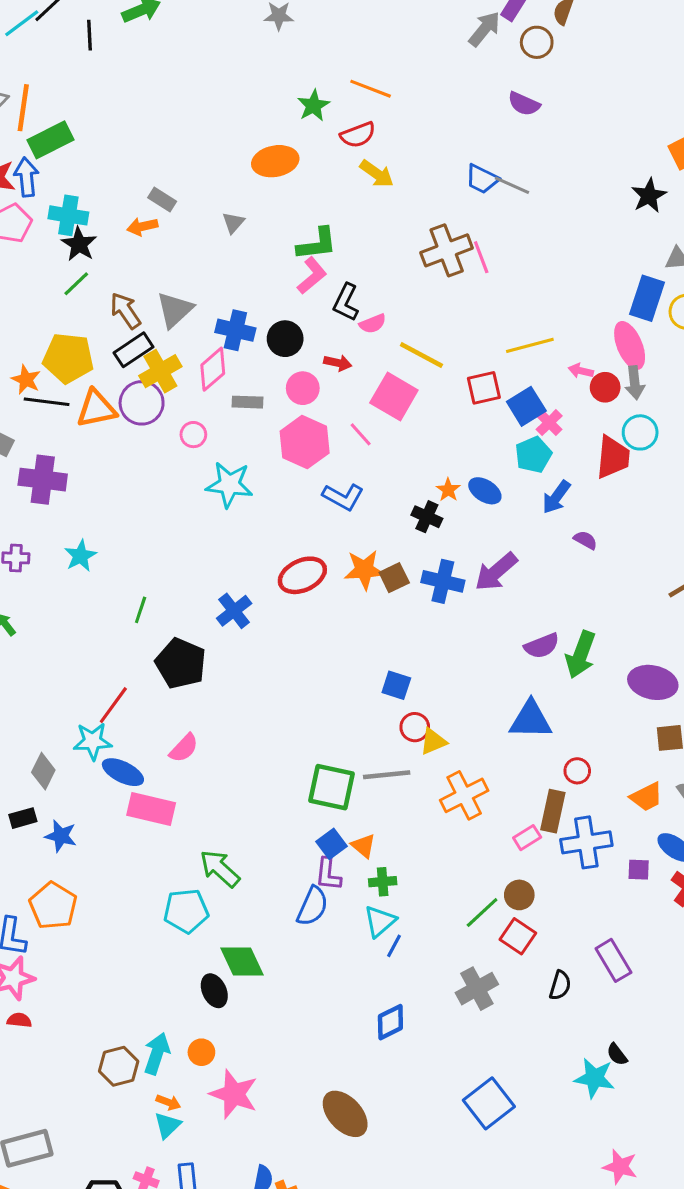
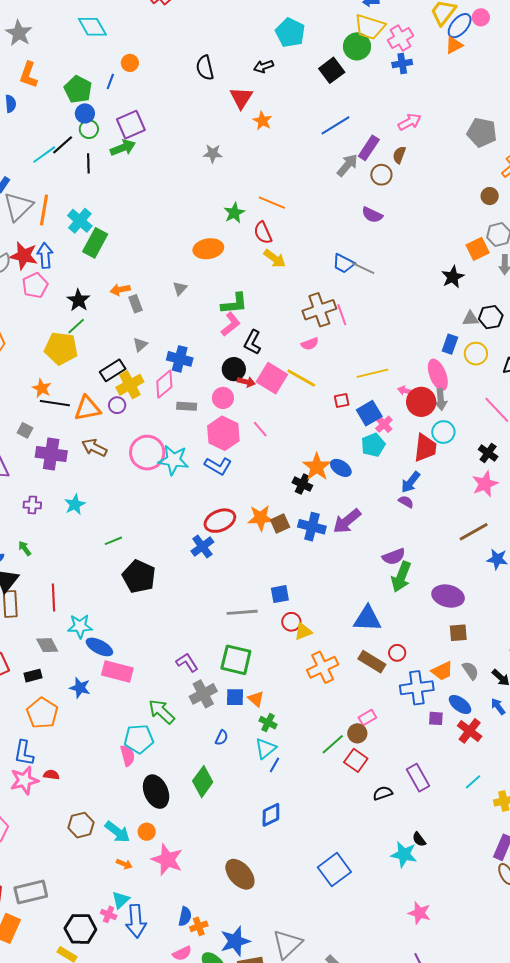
red semicircle: (358, 135) -> (263, 233), turned 85
green rectangle: (50, 140) -> (95, 243), moved, turned -36
gray rectangle: (162, 200) -> (136, 304), moved, turned 36
cyan cross: (68, 215) -> (80, 221), moved, turned 30
blue rectangle: (647, 298) -> (450, 344), size x0.7
gray triangle: (175, 310) -> (140, 345), size x0.6
brown arrow: (126, 311) -> (94, 448), moved, turned -30
pink semicircle: (373, 324) -> (310, 344), moved
black circle: (285, 339) -> (234, 369), moved
yellow pentagon: (68, 358) -> (61, 348), moved
red circle: (605, 387) -> (421, 402), size x1.5
red square: (484, 388) -> (342, 400), size x0.7
pink square: (394, 397) -> (272, 378), moved
purple circle: (142, 403) -> (117, 405), size x0.6
pink circle: (193, 435) -> (147, 453), moved, size x2.0
orange star: (448, 490) -> (317, 467), size x1.8
blue L-shape: (343, 497) -> (218, 466), moved
blue arrow: (556, 497) -> (411, 482), moved
green line: (141, 610) -> (113, 541), turned 48
blue cross: (234, 611) -> (202, 547), moved
purple semicircle: (542, 646) -> (394, 557), moved
blue square: (396, 685) -> (280, 594), turned -30
red line: (113, 705) -> (53, 598), moved, turned -40
pink semicircle: (184, 748) -> (127, 756), moved, turned -60
gray diamond: (43, 771) -> (47, 645), turned -55
gray line: (387, 775) -> (242, 612), moved
brown rectangle: (553, 811) -> (372, 662), moved, turned -72
blue star: (61, 836) -> (80, 688), moved
pink rectangle: (527, 838) -> (367, 718), moved
blue cross: (586, 842) -> (417, 688), moved
blue square: (331, 844) -> (235, 697), turned 36
purple L-shape: (328, 874) -> (187, 663), moved, turned 140
green cross: (383, 882) -> (268, 723), turned 30
orange pentagon: (53, 906) -> (42, 713), moved
blue semicircle: (312, 906) -> (222, 738), size x0.6
green diamond: (242, 962) -> (203, 782), moved, turned 60
black semicircle: (560, 985) -> (383, 793), turned -126
gray cross: (477, 989) -> (203, 694), moved
black ellipse: (214, 991) -> (156, 792), size x1.5
red semicircle: (19, 1020) -> (51, 775), moved
cyan arrow: (157, 1054) -> (117, 832), turned 108
brown hexagon: (119, 1066) -> (81, 825), moved
cyan triangle: (167, 1125) -> (121, 900), moved

